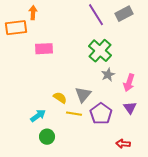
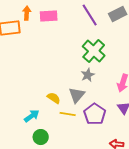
pink rectangle: (44, 49) -> (49, 16), moved
gray star: (108, 75) -> (88, 75), moved

